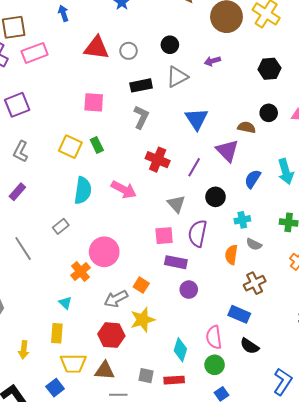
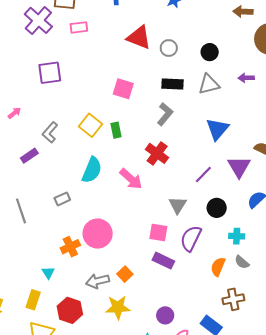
pink rectangle: (35, 53) -> (79, 27), size x0.7
gray L-shape: (21, 151) -> (50, 132), moved
red cross: (158, 160) -> (157, 153), moved
purple circle: (189, 290) -> (165, 315), moved
red hexagon: (111, 335) -> (70, 310), moved

